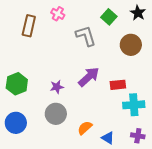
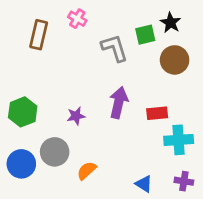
black star: (138, 13) -> (171, 23), moved
green square: (109, 17) -> (145, 35), moved, turned 35
purple arrow: (89, 77) -> (119, 103), turned -35
gray circle: (56, 114) -> (55, 152), moved
orange semicircle: (85, 128) -> (87, 171), moved

